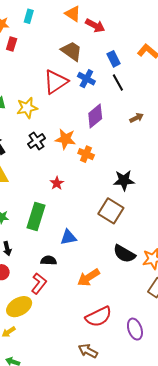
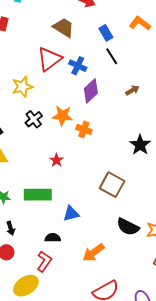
blue cross: (86, 79) -> (78, 66), moved
black star: (124, 180) -> (140, 145), moved, turned -30
green rectangle: (36, 216) -> (38, 195), turned 76

